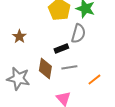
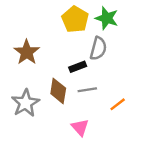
brown star: (19, 36) -> (27, 52), size x1.5
gray star: (18, 78) -> (25, 103), turned 30

